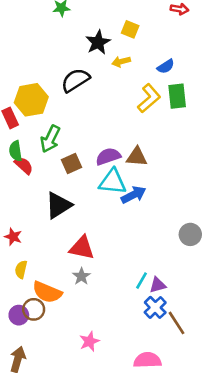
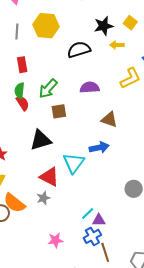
yellow hexagon: (31, 100) -> (46, 26), moved
purple semicircle: (108, 156) -> (90, 87), moved
cyan triangle: (113, 182) -> (74, 163), moved, turned 45
pink star: (89, 341) -> (55, 240), moved

